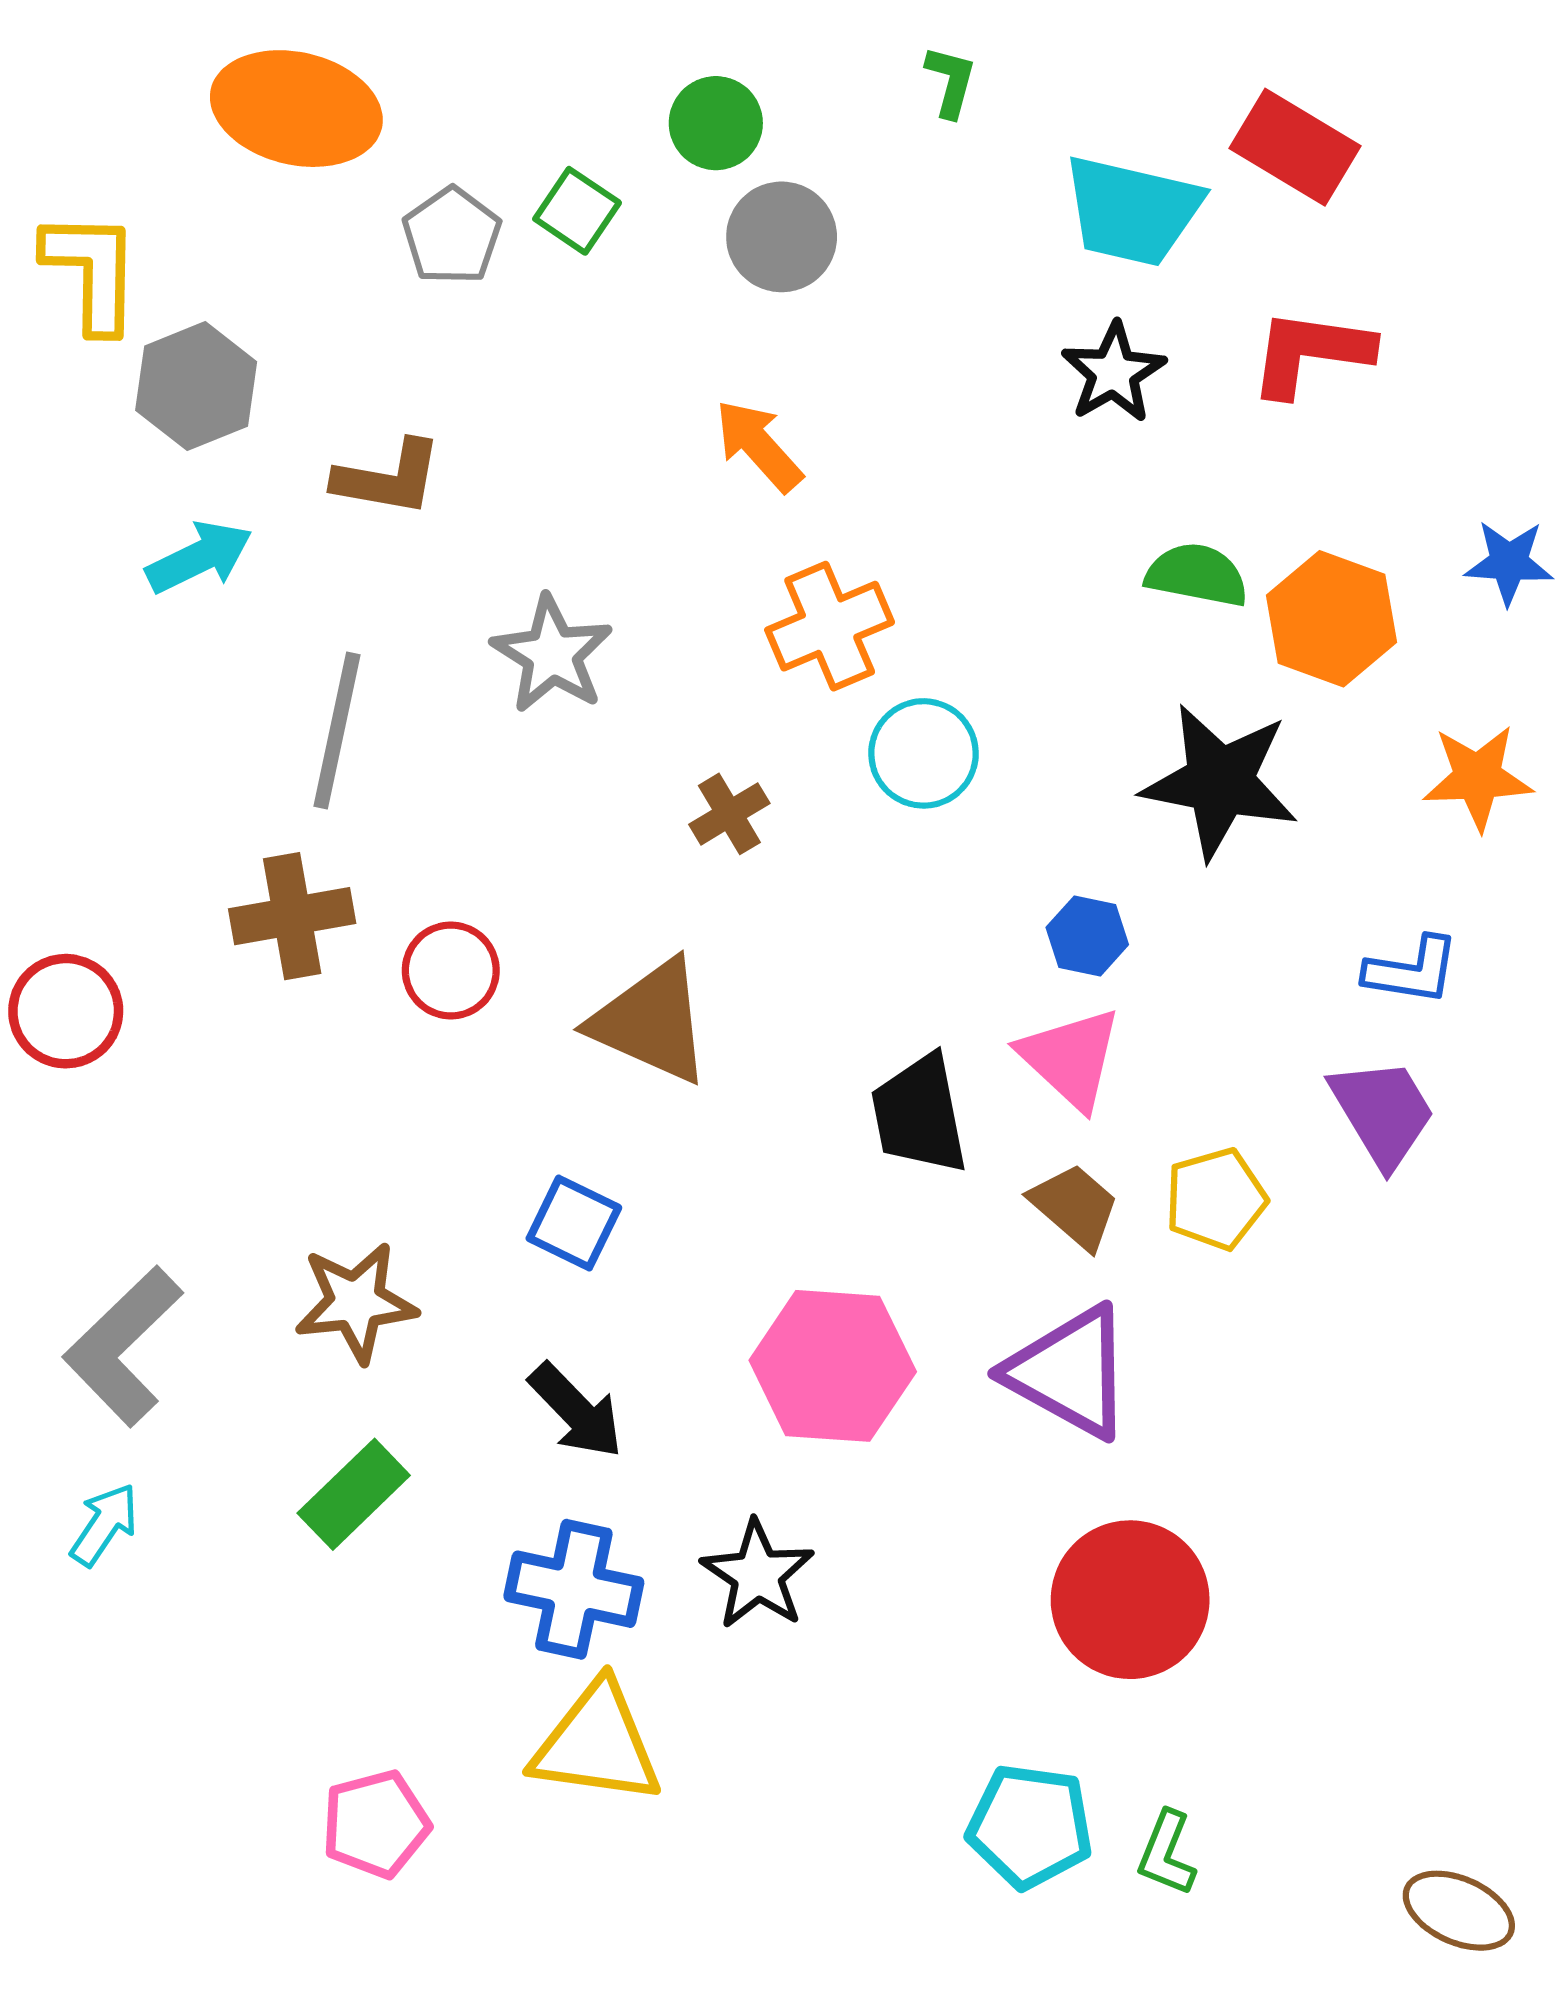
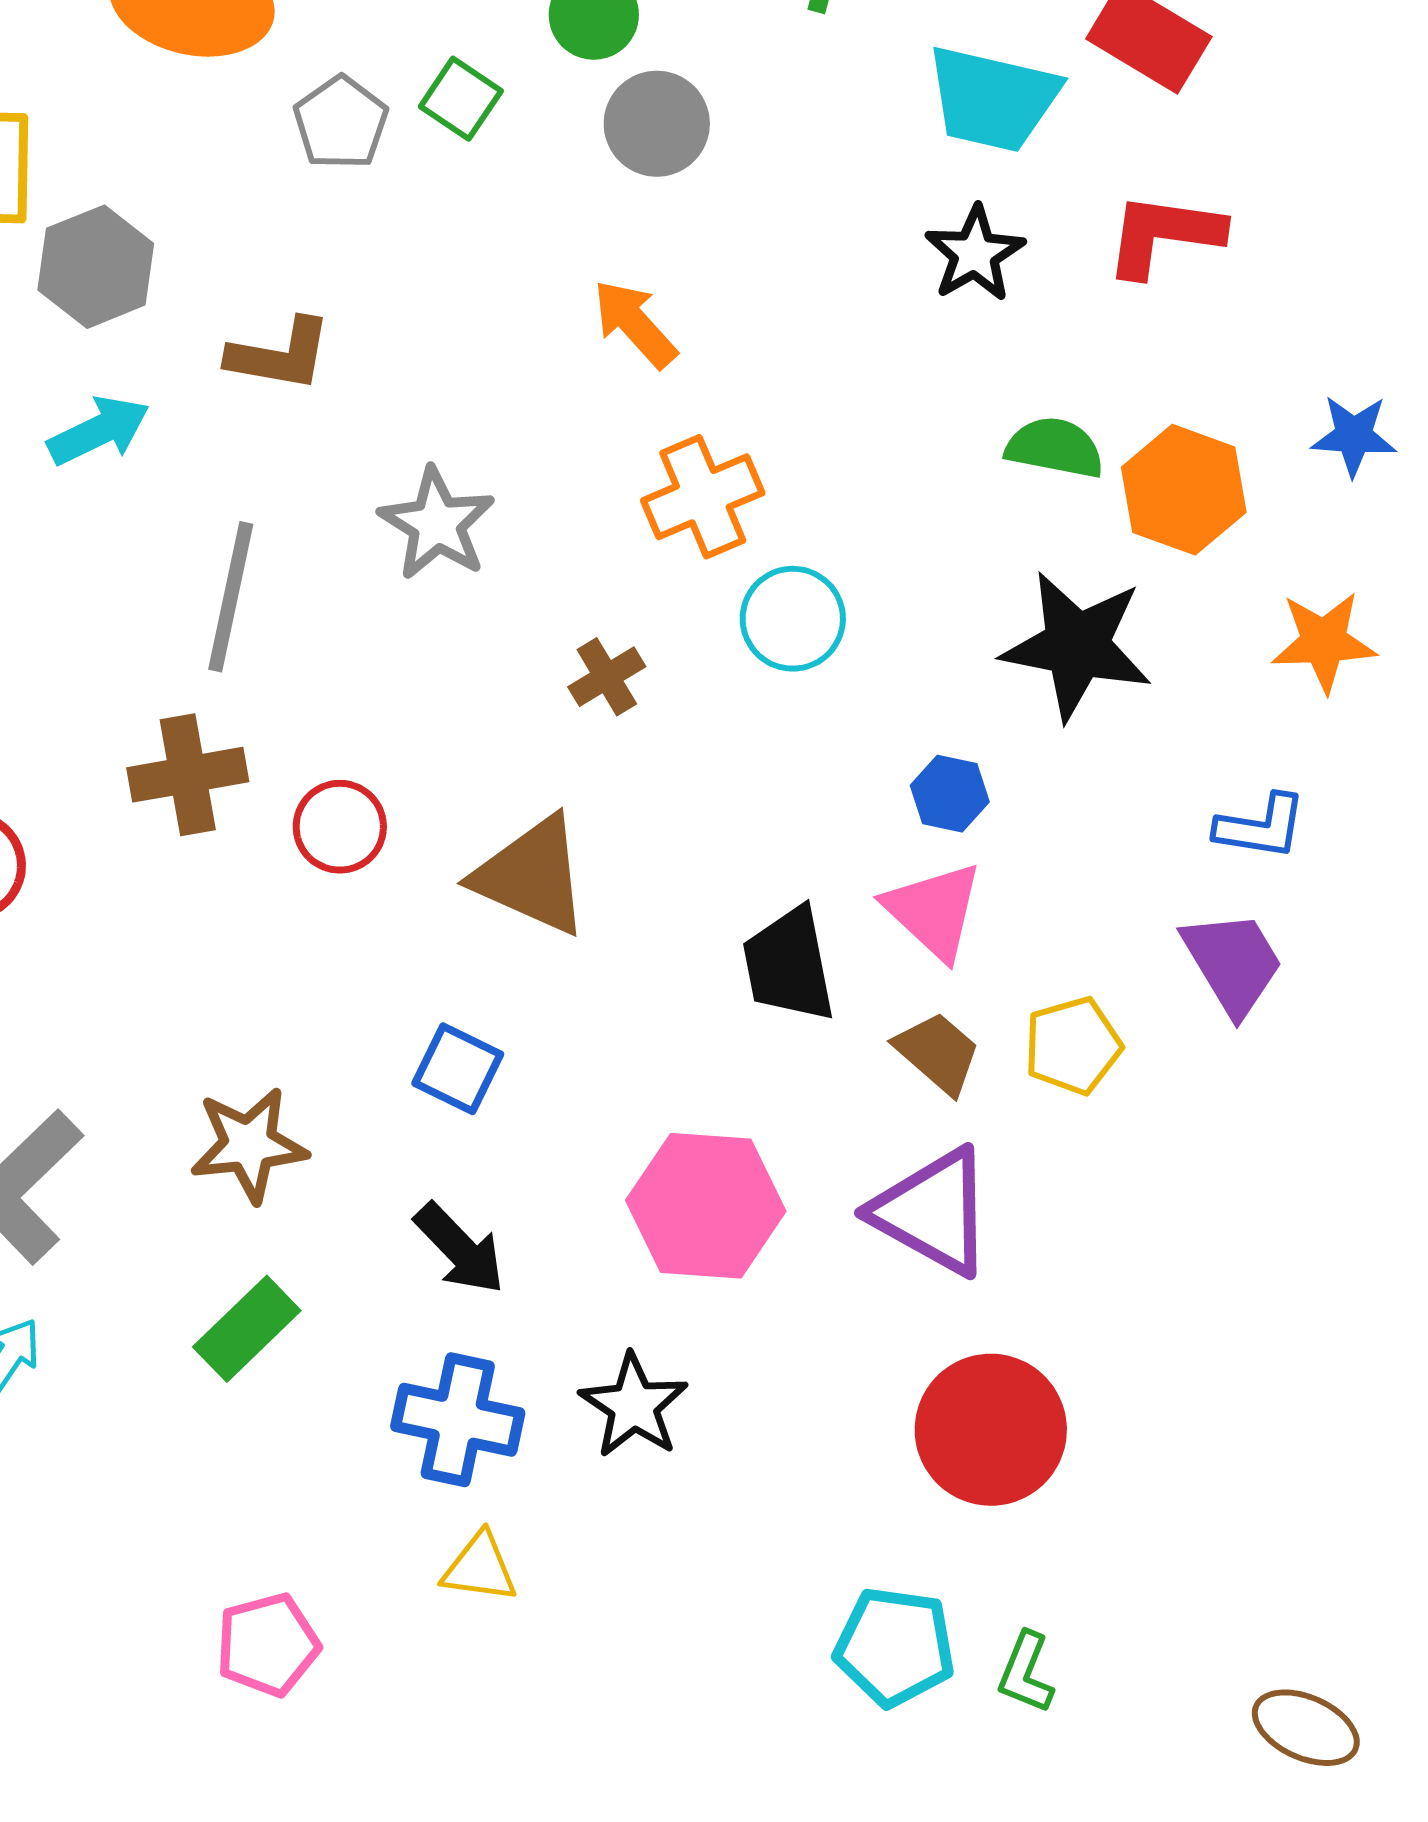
yellow triangle: (597, 1744) -> (480, 1568), size x0.6

